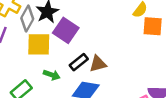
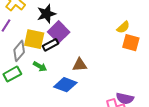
gray diamond: (27, 18) -> (19, 51), moved
black rectangle: (79, 62) -> (50, 45), moved

